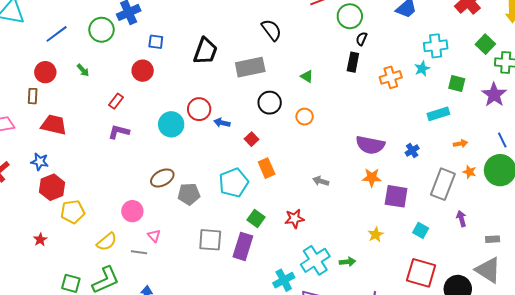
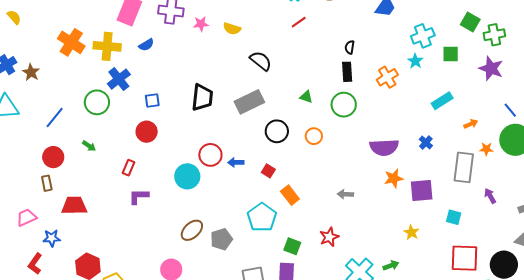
green circle: (350, 16) -> (344, 105), moved
green square: (457, 84) -> (451, 54), moved
blue star: (40, 162) -> (52, 238), moved

